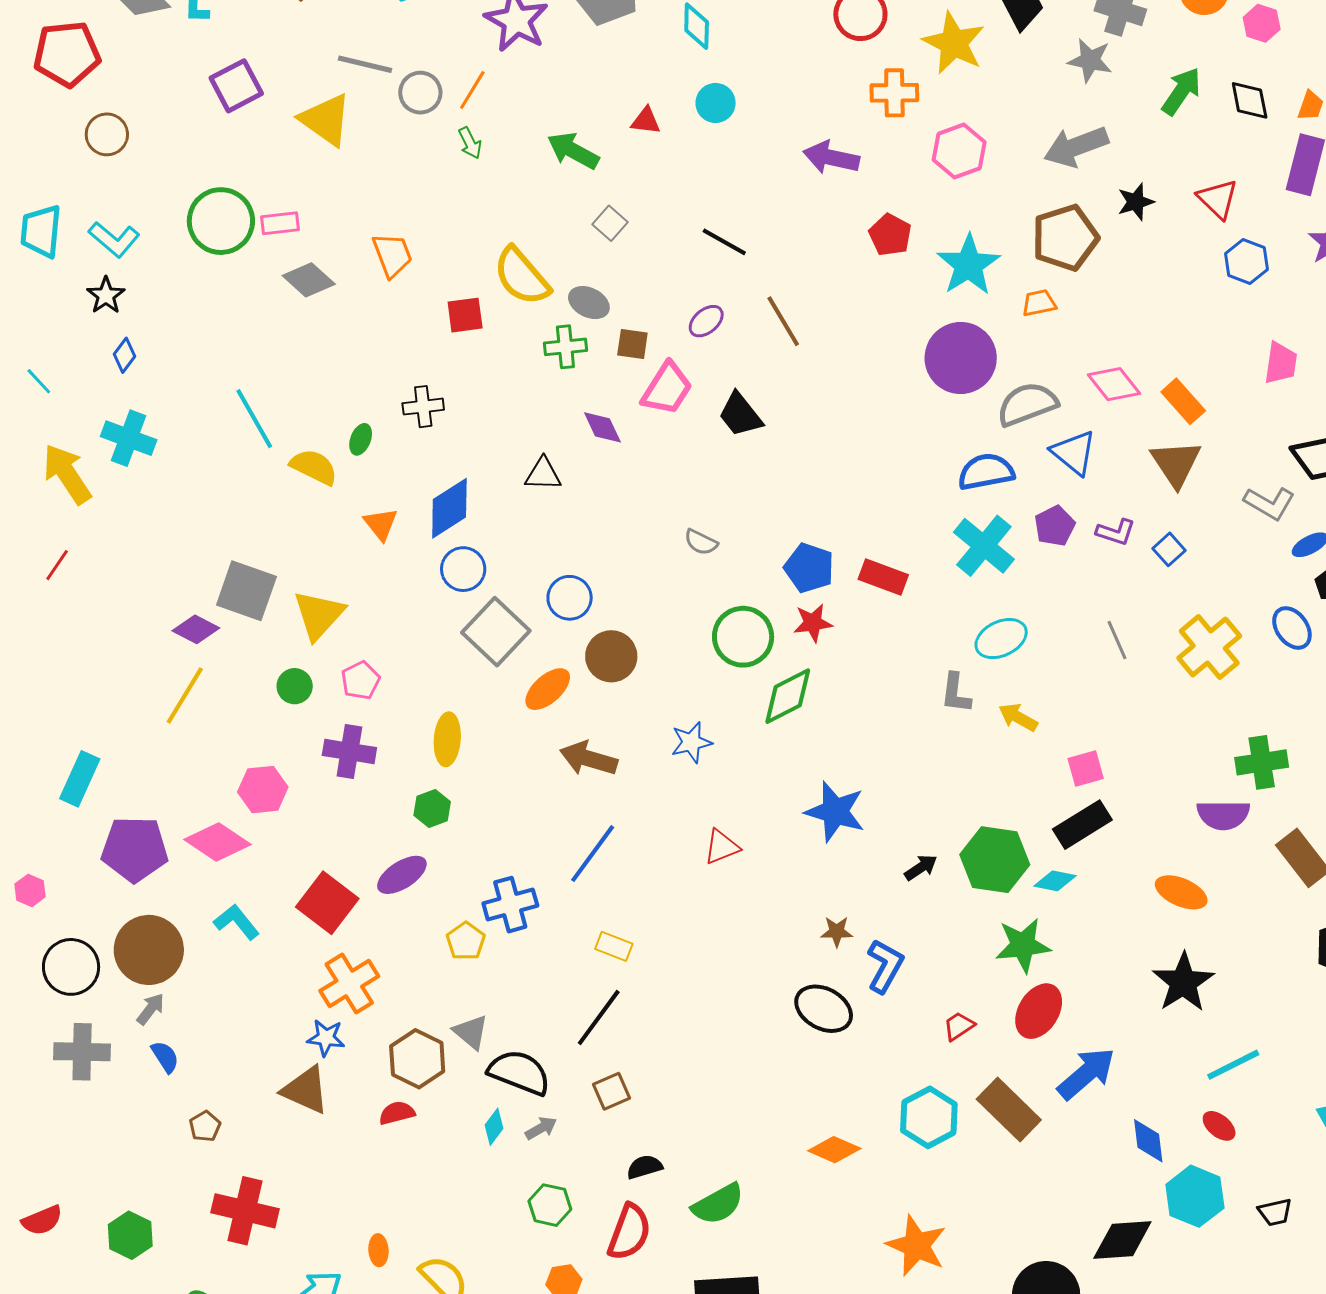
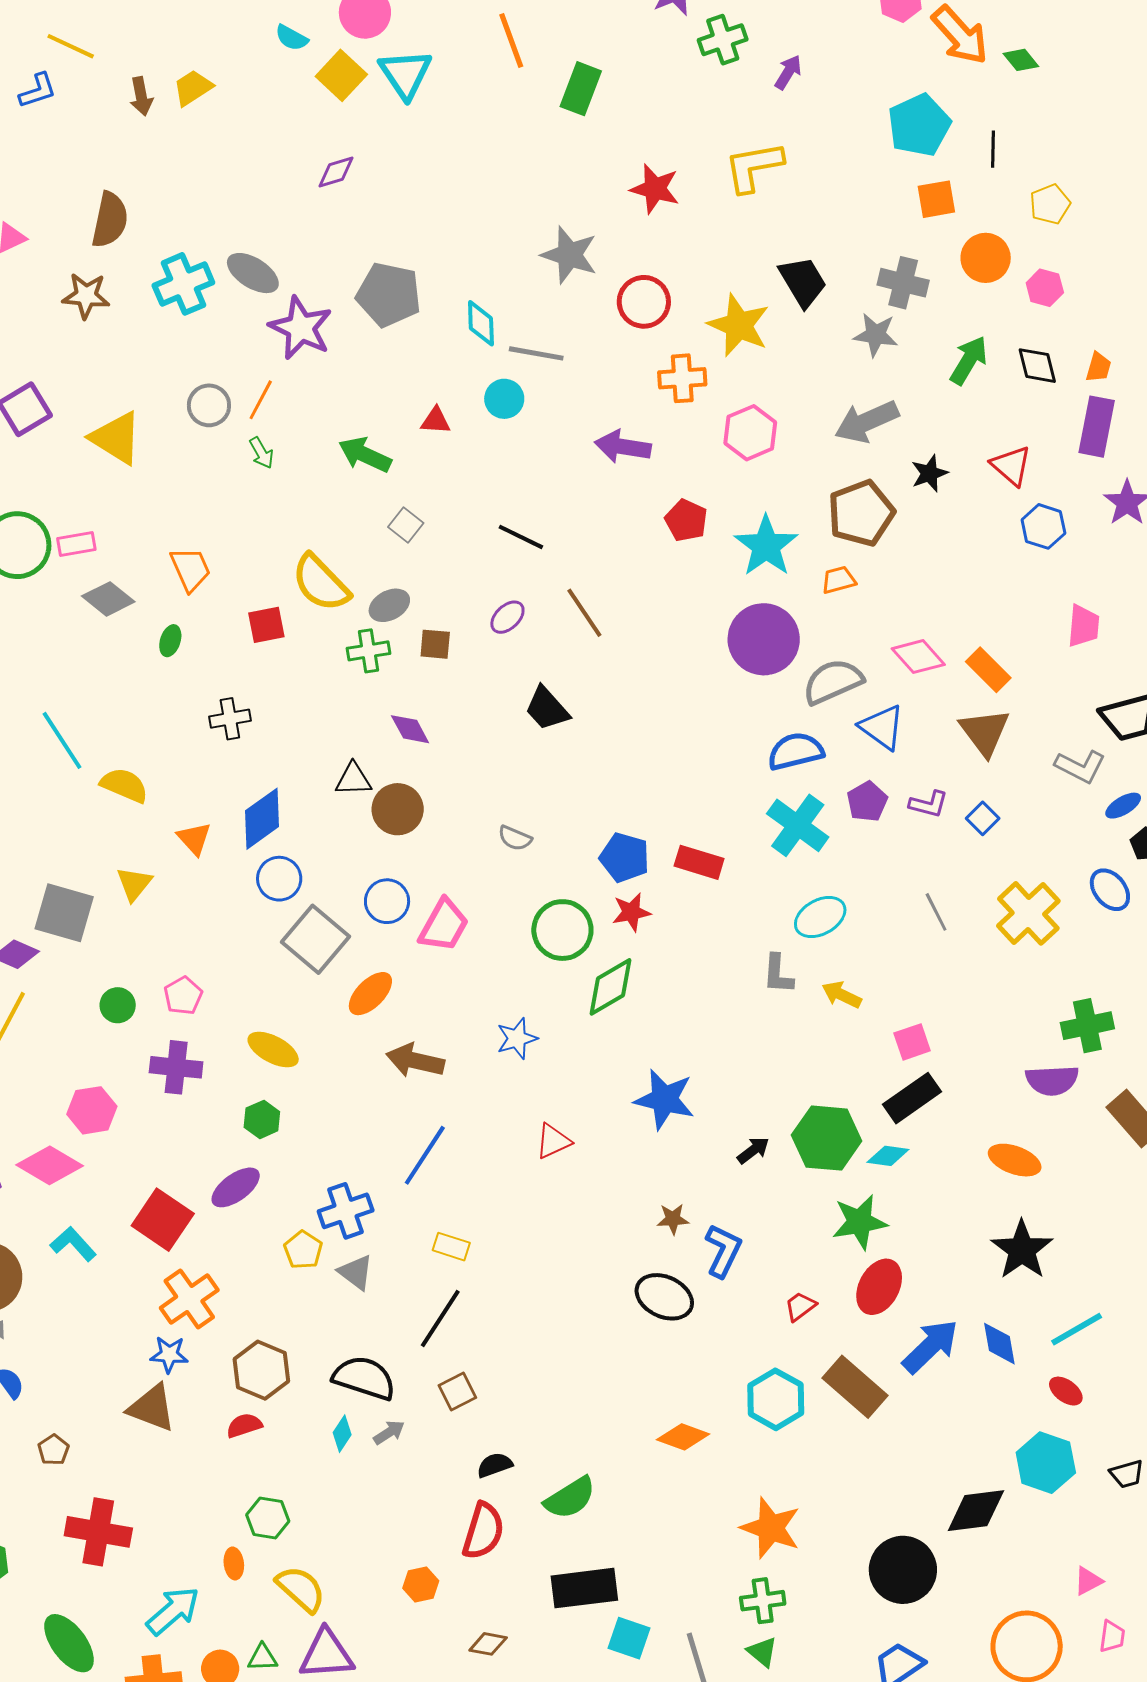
gray line: (365, 64) -> (536, 353), moved
gray ellipse: (589, 303) -> (389, 605), turned -51
pink trapezoid: (667, 389) -> (444, 925), moved
green ellipse: (361, 439) -> (170, 641), moved
yellow triangle: (319, 615) -> (134, 884), moved, size x0.7
brown circle: (611, 656) -> (398, 809), moved
yellow ellipse: (447, 739) -> (273, 1050), turned -63
gray triangle: (471, 1032) -> (356, 1272), moved
blue diamond: (1148, 1141) -> (999, 1344), moved
green hexagon: (550, 1205) -> (268, 1518), moved

